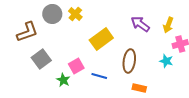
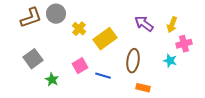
yellow cross: (75, 14) -> (79, 29), moved
brown L-shape: (27, 32) -> (31, 18), moved
gray square: (41, 59) -> (33, 59), moved
green star: (63, 80) -> (52, 80), moved

